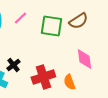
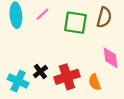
brown semicircle: (78, 21) -> (104, 17), turned -42
black cross: (13, 65) -> (40, 72), moved

